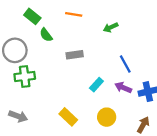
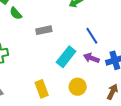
cyan rectangle: (96, 85) -> (66, 57), size x1.5
yellow rectangle: (68, 117) -> (42, 89), turned 30

